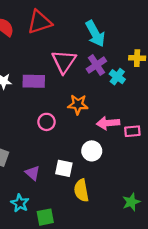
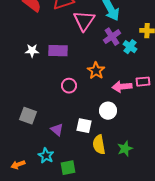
pink triangle: (64, 62) -> (84, 21), moved
orange star: (78, 104) -> (96, 71), turned 30
pink rectangle: (132, 131) -> (143, 82), moved
green star: (131, 202) -> (125, 149), moved

